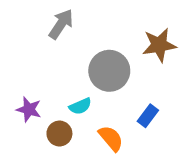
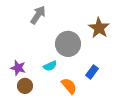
brown star: (159, 45) -> (99, 28), turned -30
brown circle: (59, 134) -> (25, 86), moved

